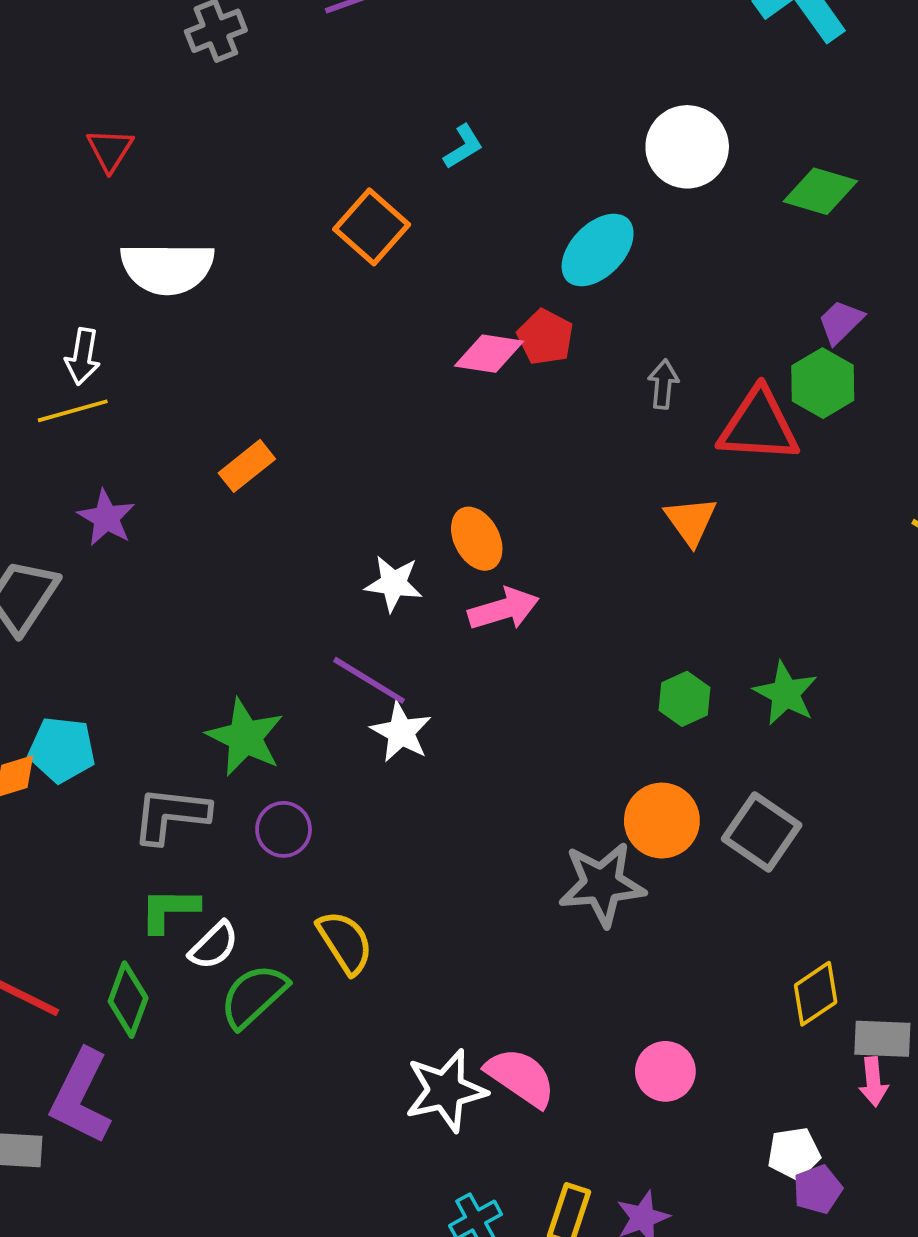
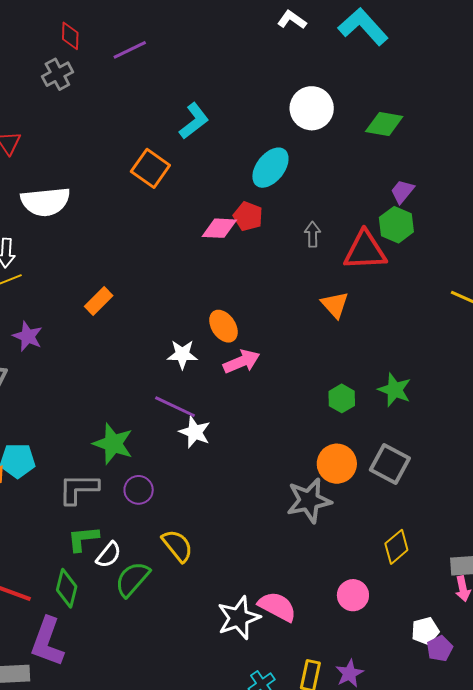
cyan L-shape: (463, 147) -> (194, 121), size x1.5
yellow diamond: (816, 994) -> (396, 547), moved

